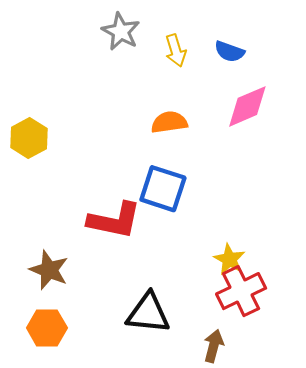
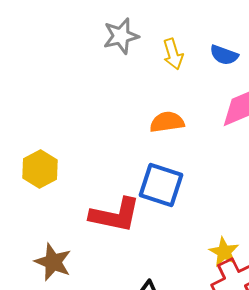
gray star: (121, 31) -> (121, 36), turned 30
yellow hexagon: (29, 138) -> (40, 169), moved

